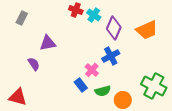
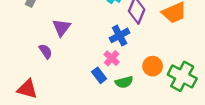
purple triangle: (48, 43) -> (61, 27), turned -42
blue cross: (111, 56) -> (120, 35), moved
orange circle: (123, 100) -> (153, 66), moved

